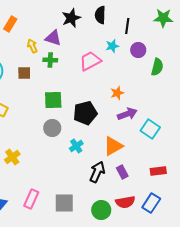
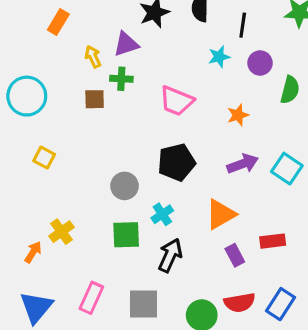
purple triangle: (53, 38) -> (126, 44), turned -36
pink trapezoid: (90, 61) -> (177, 101), moved, turned -130
brown square: (24, 73) -> (95, 99), moved
orange star: (117, 93) -> (238, 115), moved
green square: (53, 100) -> (126, 235), moved
cyan square: (150, 129) -> (287, 169), moved
red rectangle: (158, 171) -> (273, 241), moved
black arrow: (97, 172) -> (170, 255), moved

